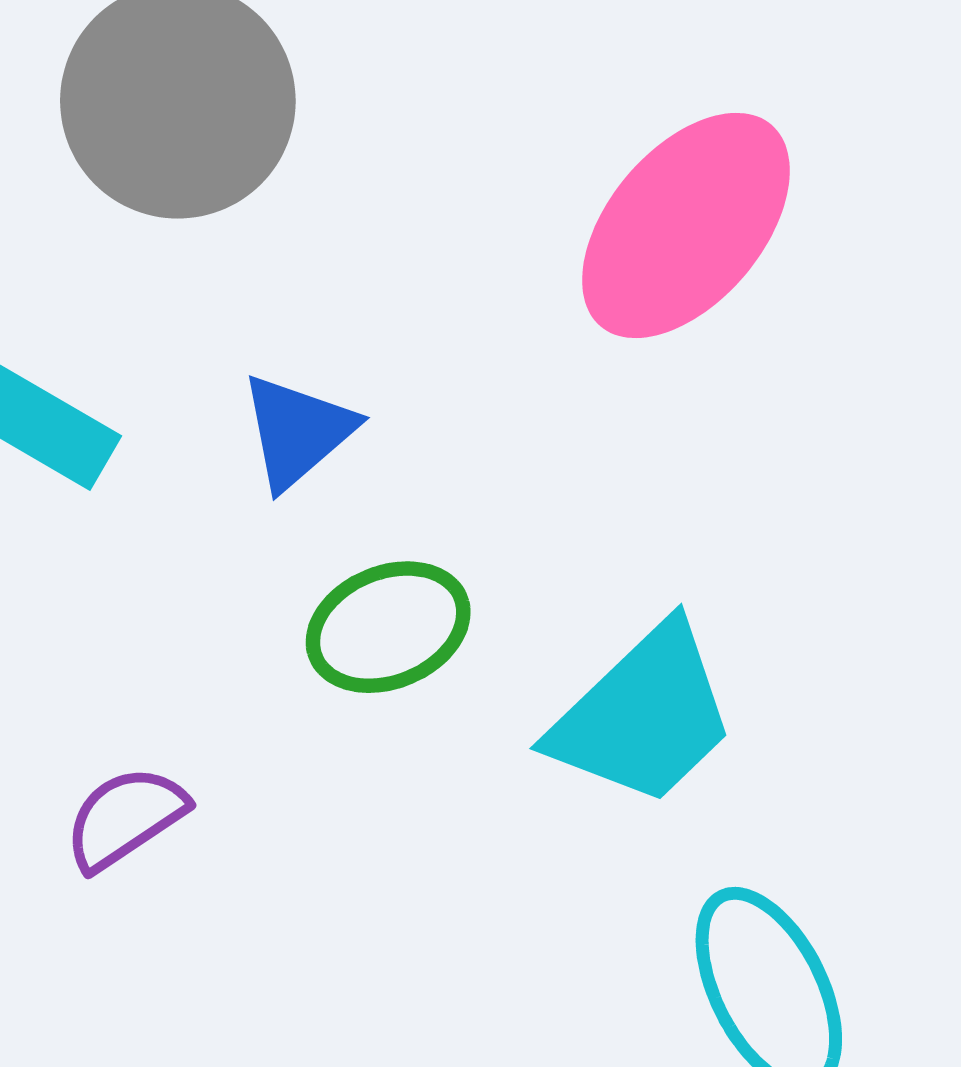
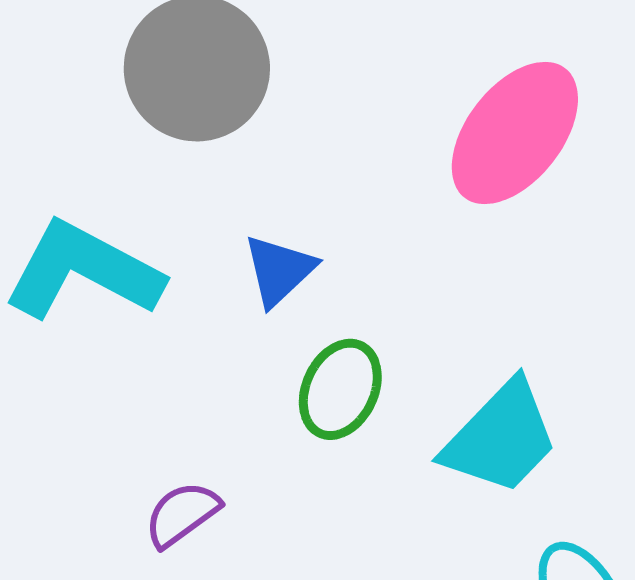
green ellipse: (388, 627) -> (340, 389), turned -40

